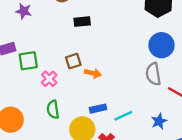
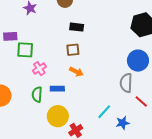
brown square: (73, 61) -> (73, 50), moved
blue rectangle: (98, 109) -> (57, 89), moved
cyan line: (123, 116) -> (104, 112), moved, turned -35

